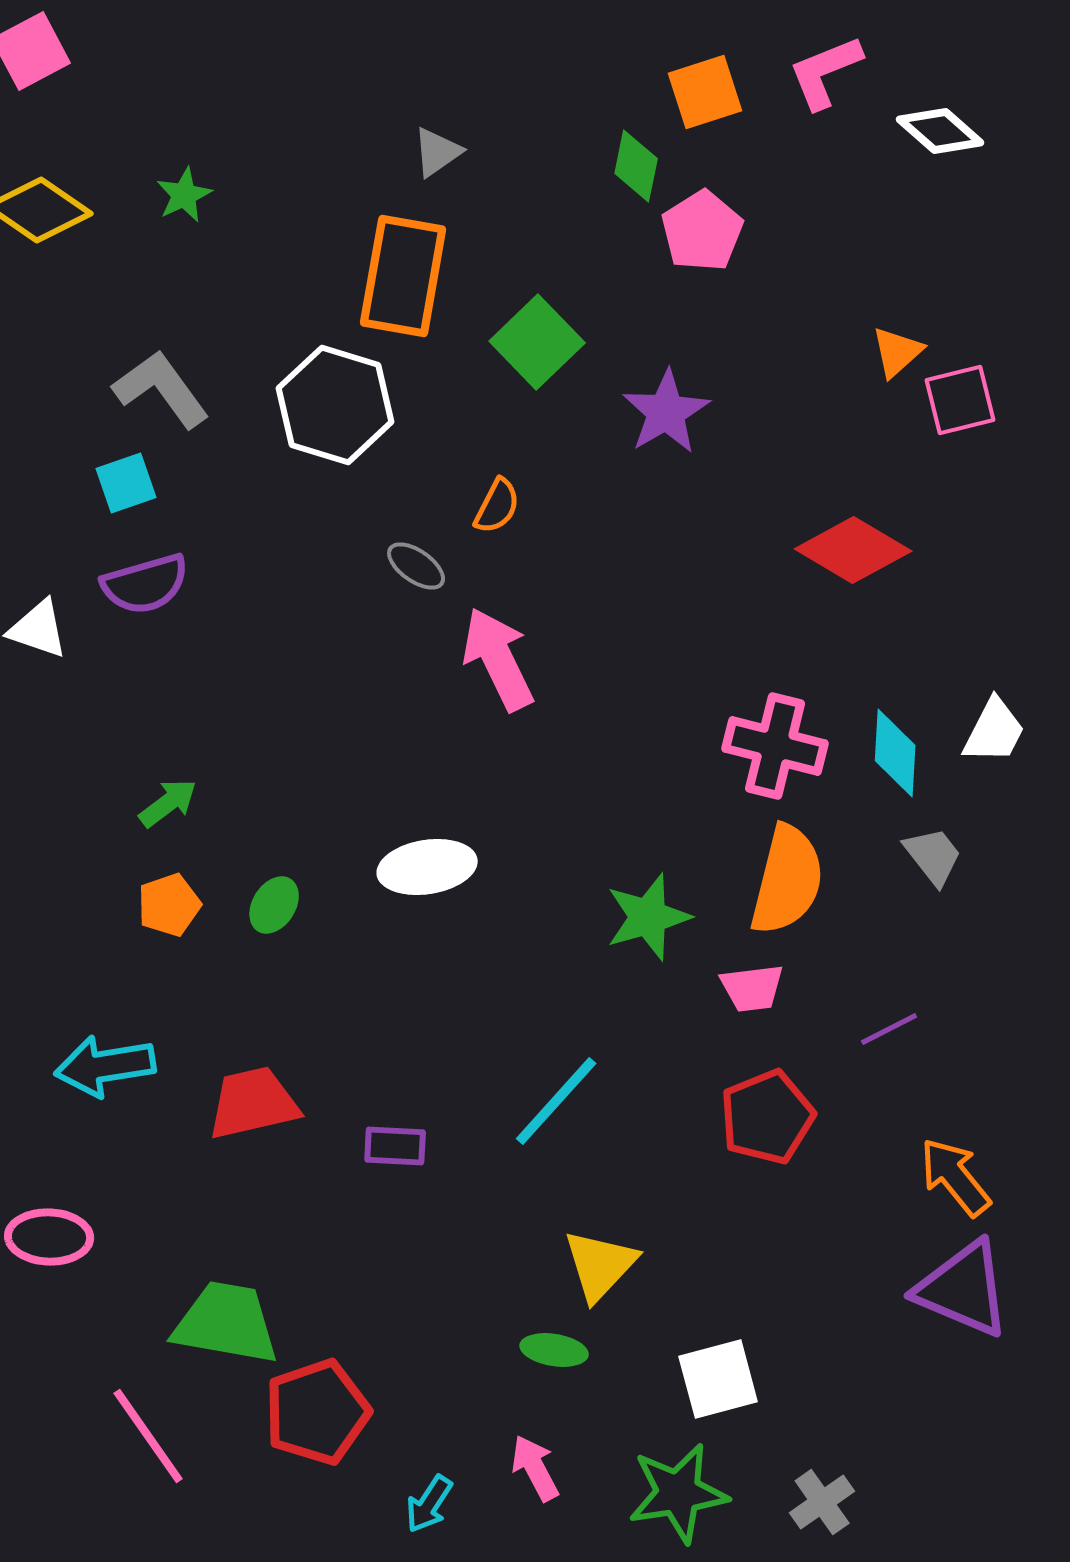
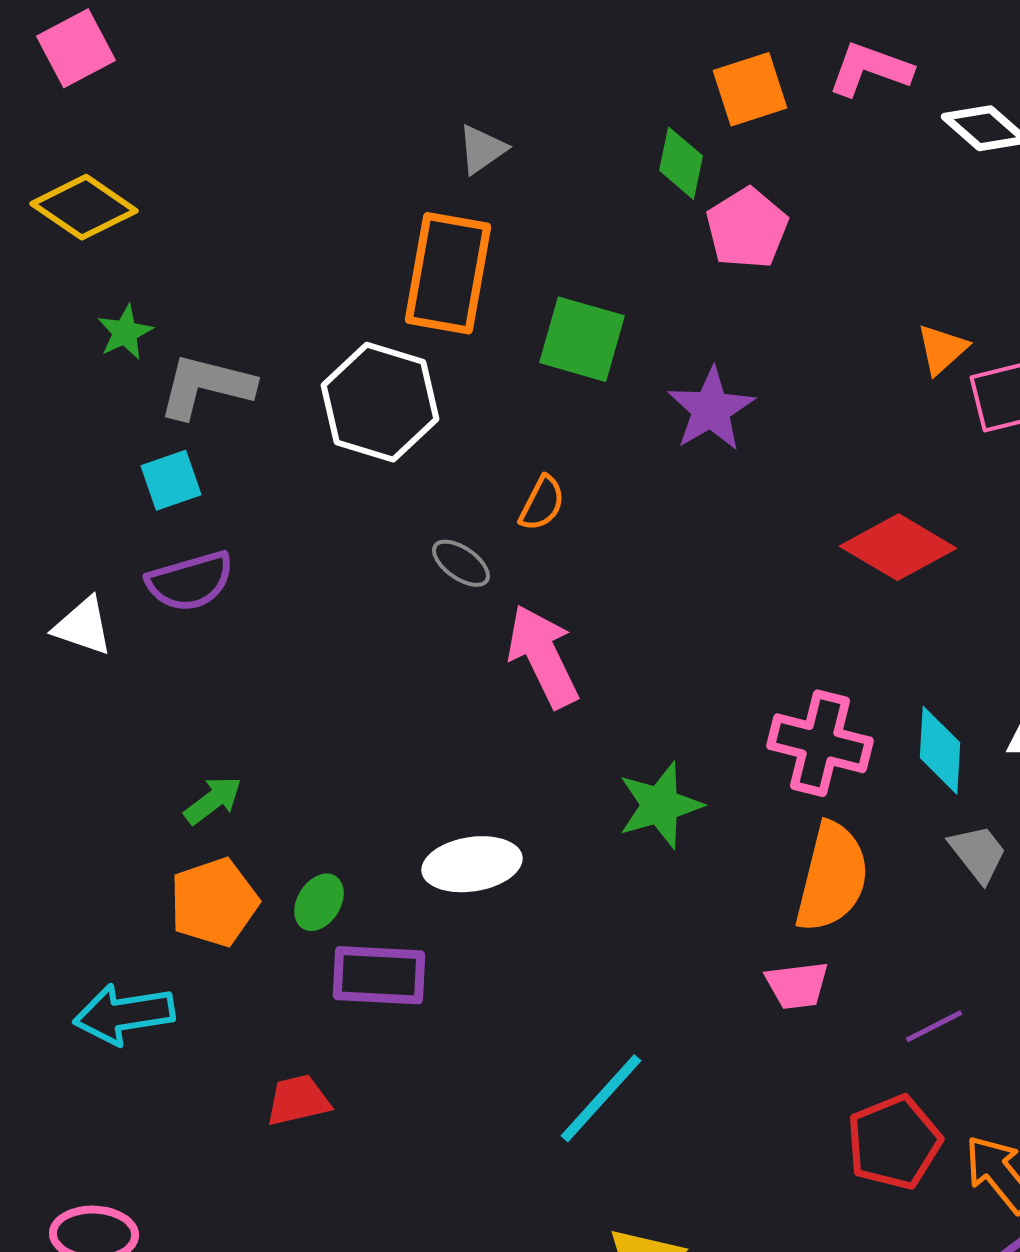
pink L-shape: (825, 72) -> (870, 69), turned 42
green star: (184, 195) -> (125, 332), moved
green square: (537, 342) -> (582, 339), turned -30
gray L-shape: (161, 389) -> (206, 386), turned -40
orange pentagon: (169, 905) -> (214, 902), size x1.4
green star: (648, 917) -> (660, 805), moved
cyan arrow: (105, 1066) -> (124, 1014), moved
red trapezoid: (253, 1103) -> (298, 1100), size x0.7
red pentagon: (767, 1117) -> (894, 1142), moved
purple rectangle: (395, 1146) -> (379, 975), moved, size x1.5

